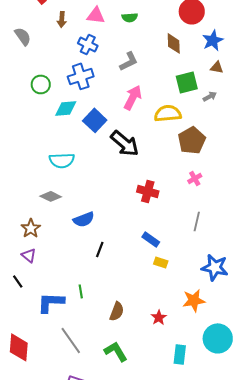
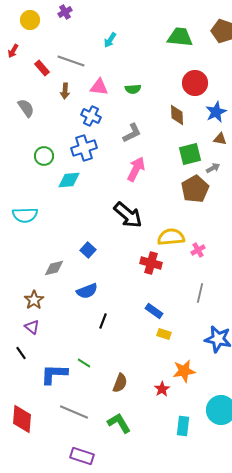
yellow semicircle: (168, 113) -> (171, 237), moved
blue square: (95, 120) -> (88, 250), moved, size x0.7
brown pentagon: (192, 140) -> (195, 189), moved
cyan semicircle: (62, 160) -> (25, 215), moved
gray diamond: (51, 196) -> (54, 268), turned -40
green line: (81, 291) -> (84, 363), turned -48
orange star: (194, 300) -> (184, 371), moved
gray line: (71, 340) -> (74, 412), turned -32

